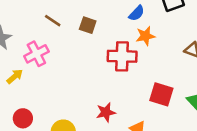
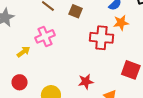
pink cross: (36, 54) -> (45, 36), moved
yellow arrow: (15, 76) -> (23, 52), moved

